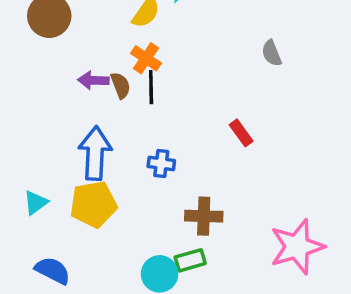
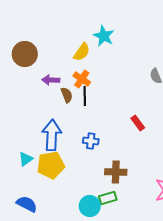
purple arrow: (93, 80) -> (51, 80), moved
cyan triangle: (36, 203) -> (26, 159), moved

